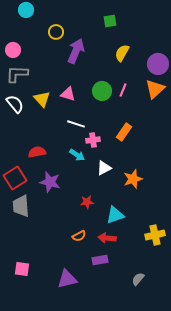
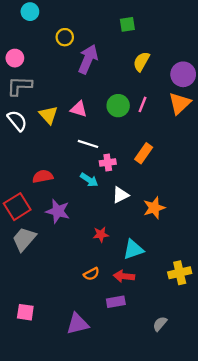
gray trapezoid: (21, 206) -> (24, 239), turned 45

